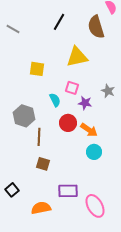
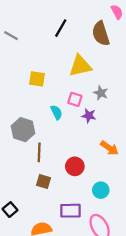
gray star: (108, 91) -> (101, 93), moved
red circle: (68, 123) -> (75, 166), moved
orange arrow: (89, 130) -> (109, 148), moved
cyan circle: (94, 152) -> (101, 190), moved

